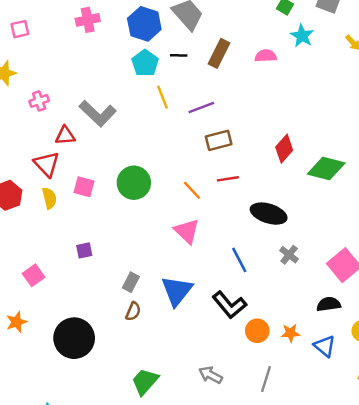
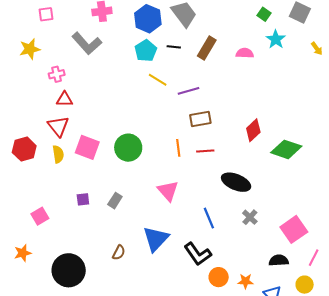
yellow line: (162, 97) -> (158, 80), turned -42
gray L-shape: (98, 113) -> (87, 43), moved
red triangle: (65, 136) -> (64, 99), moved
pink square: (84, 187) -> (87, 147), size x1.4
orange line: (192, 190) -> (178, 148), moved, turned 30
gray rectangle: (131, 282) -> (115, 201), moved

